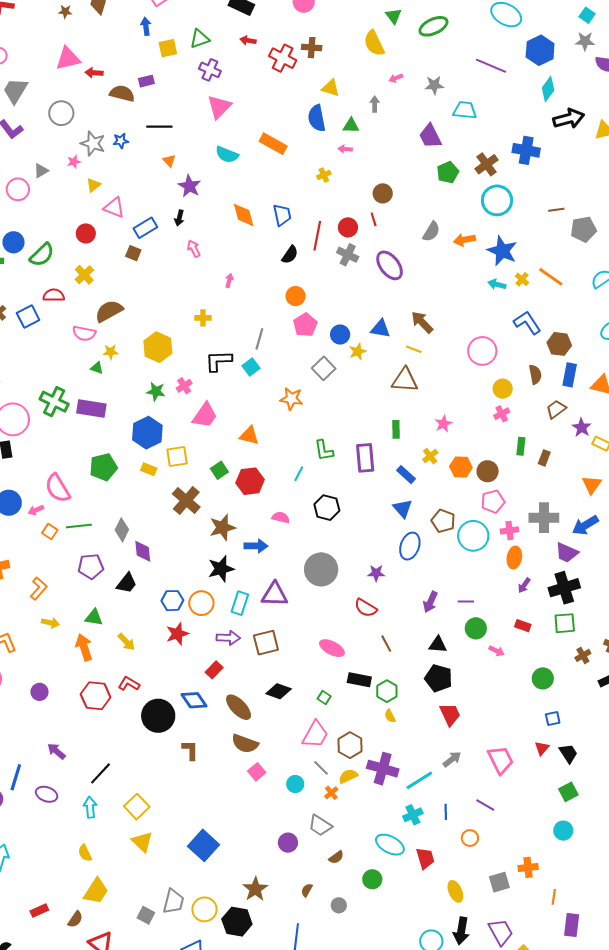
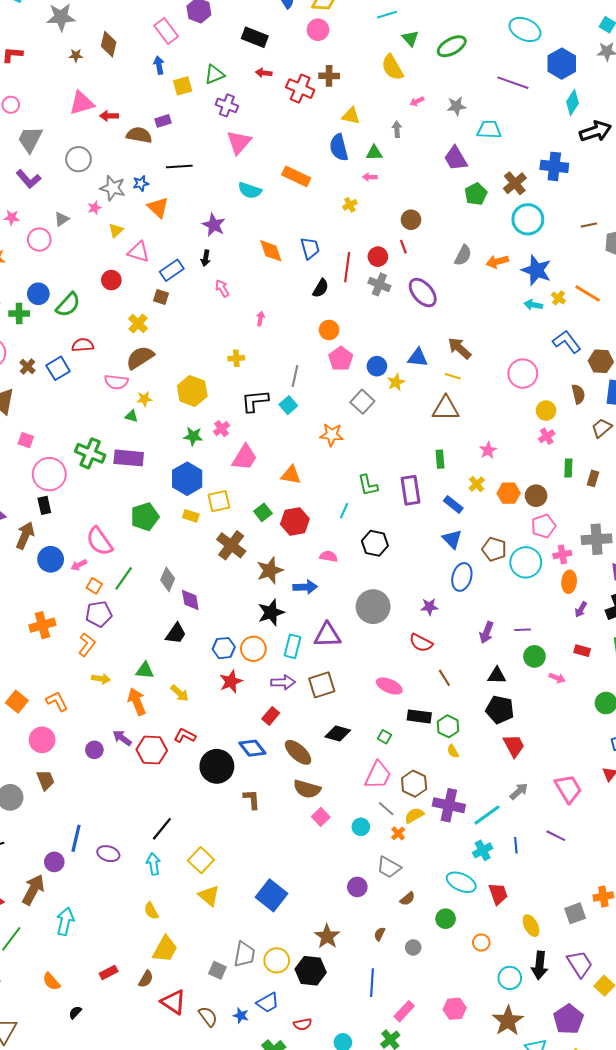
orange triangle: (169, 161) -> (158, 208), moved, size x1.6
yellow cross: (84, 275) -> (138, 324), moved
green line: (79, 526) -> (124, 578), turned -45
purple pentagon: (91, 566) -> (99, 614), moved
purple arrow: (56, 751) -> (122, 738), moved
orange circle: (470, 838) -> (481, 943), moved

